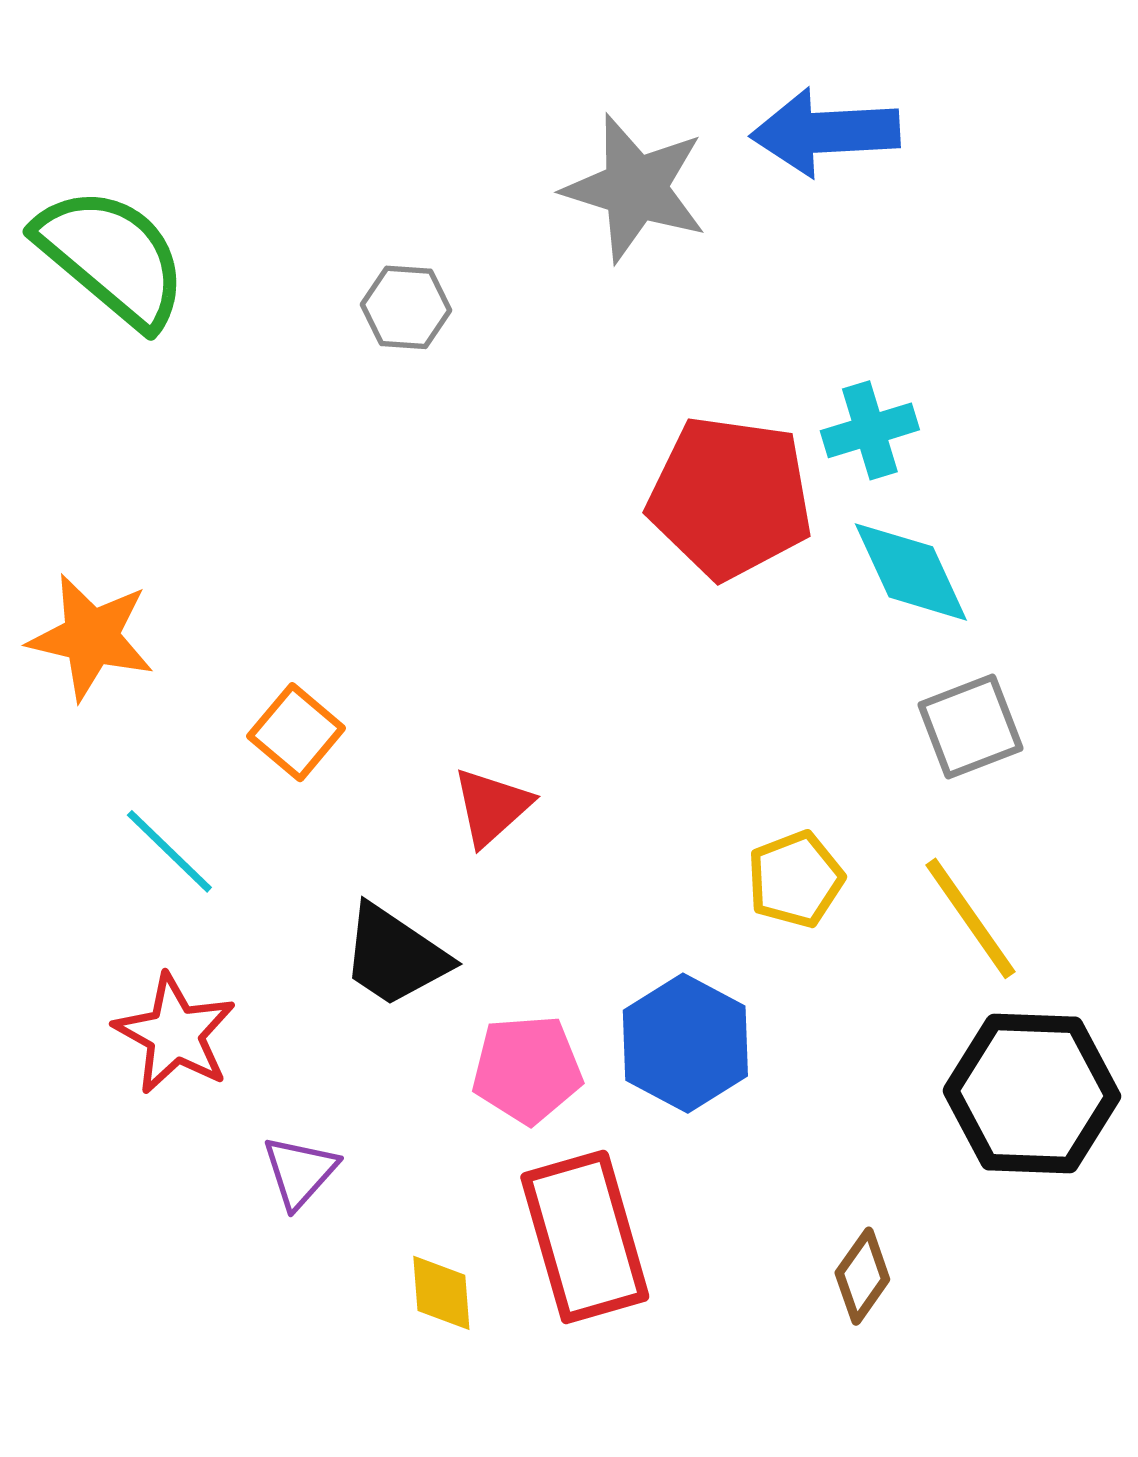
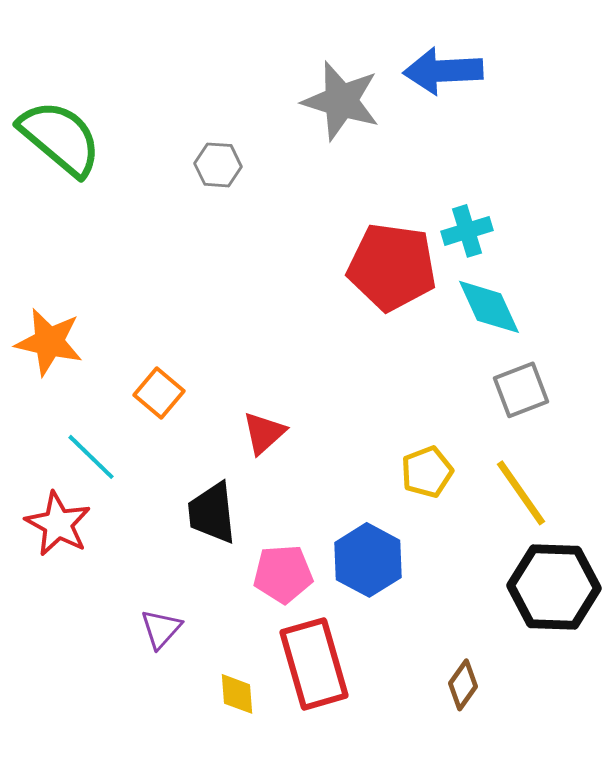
black trapezoid: (395, 956) -> (212, 513), turned 50
red star: (175, 1034) -> (58, 524), moved

